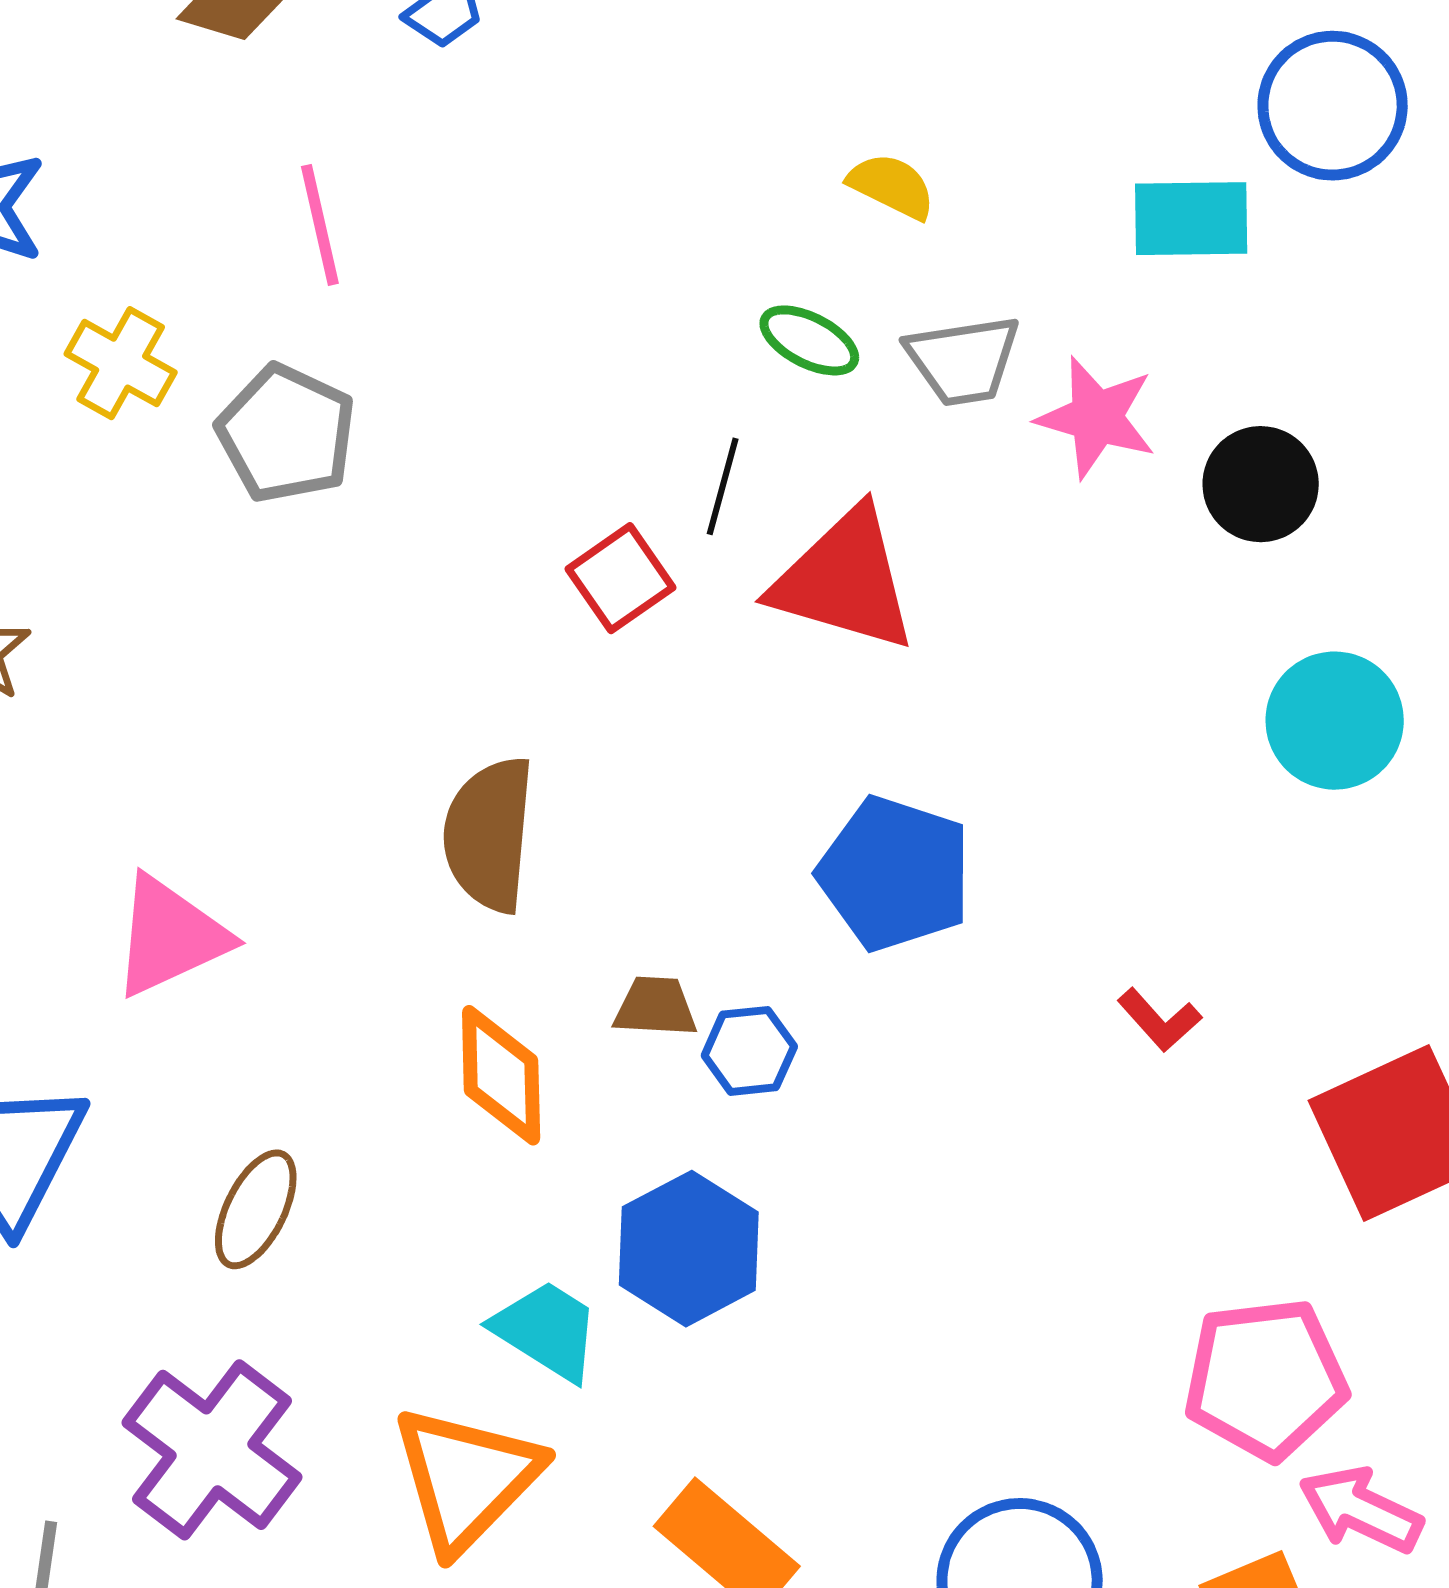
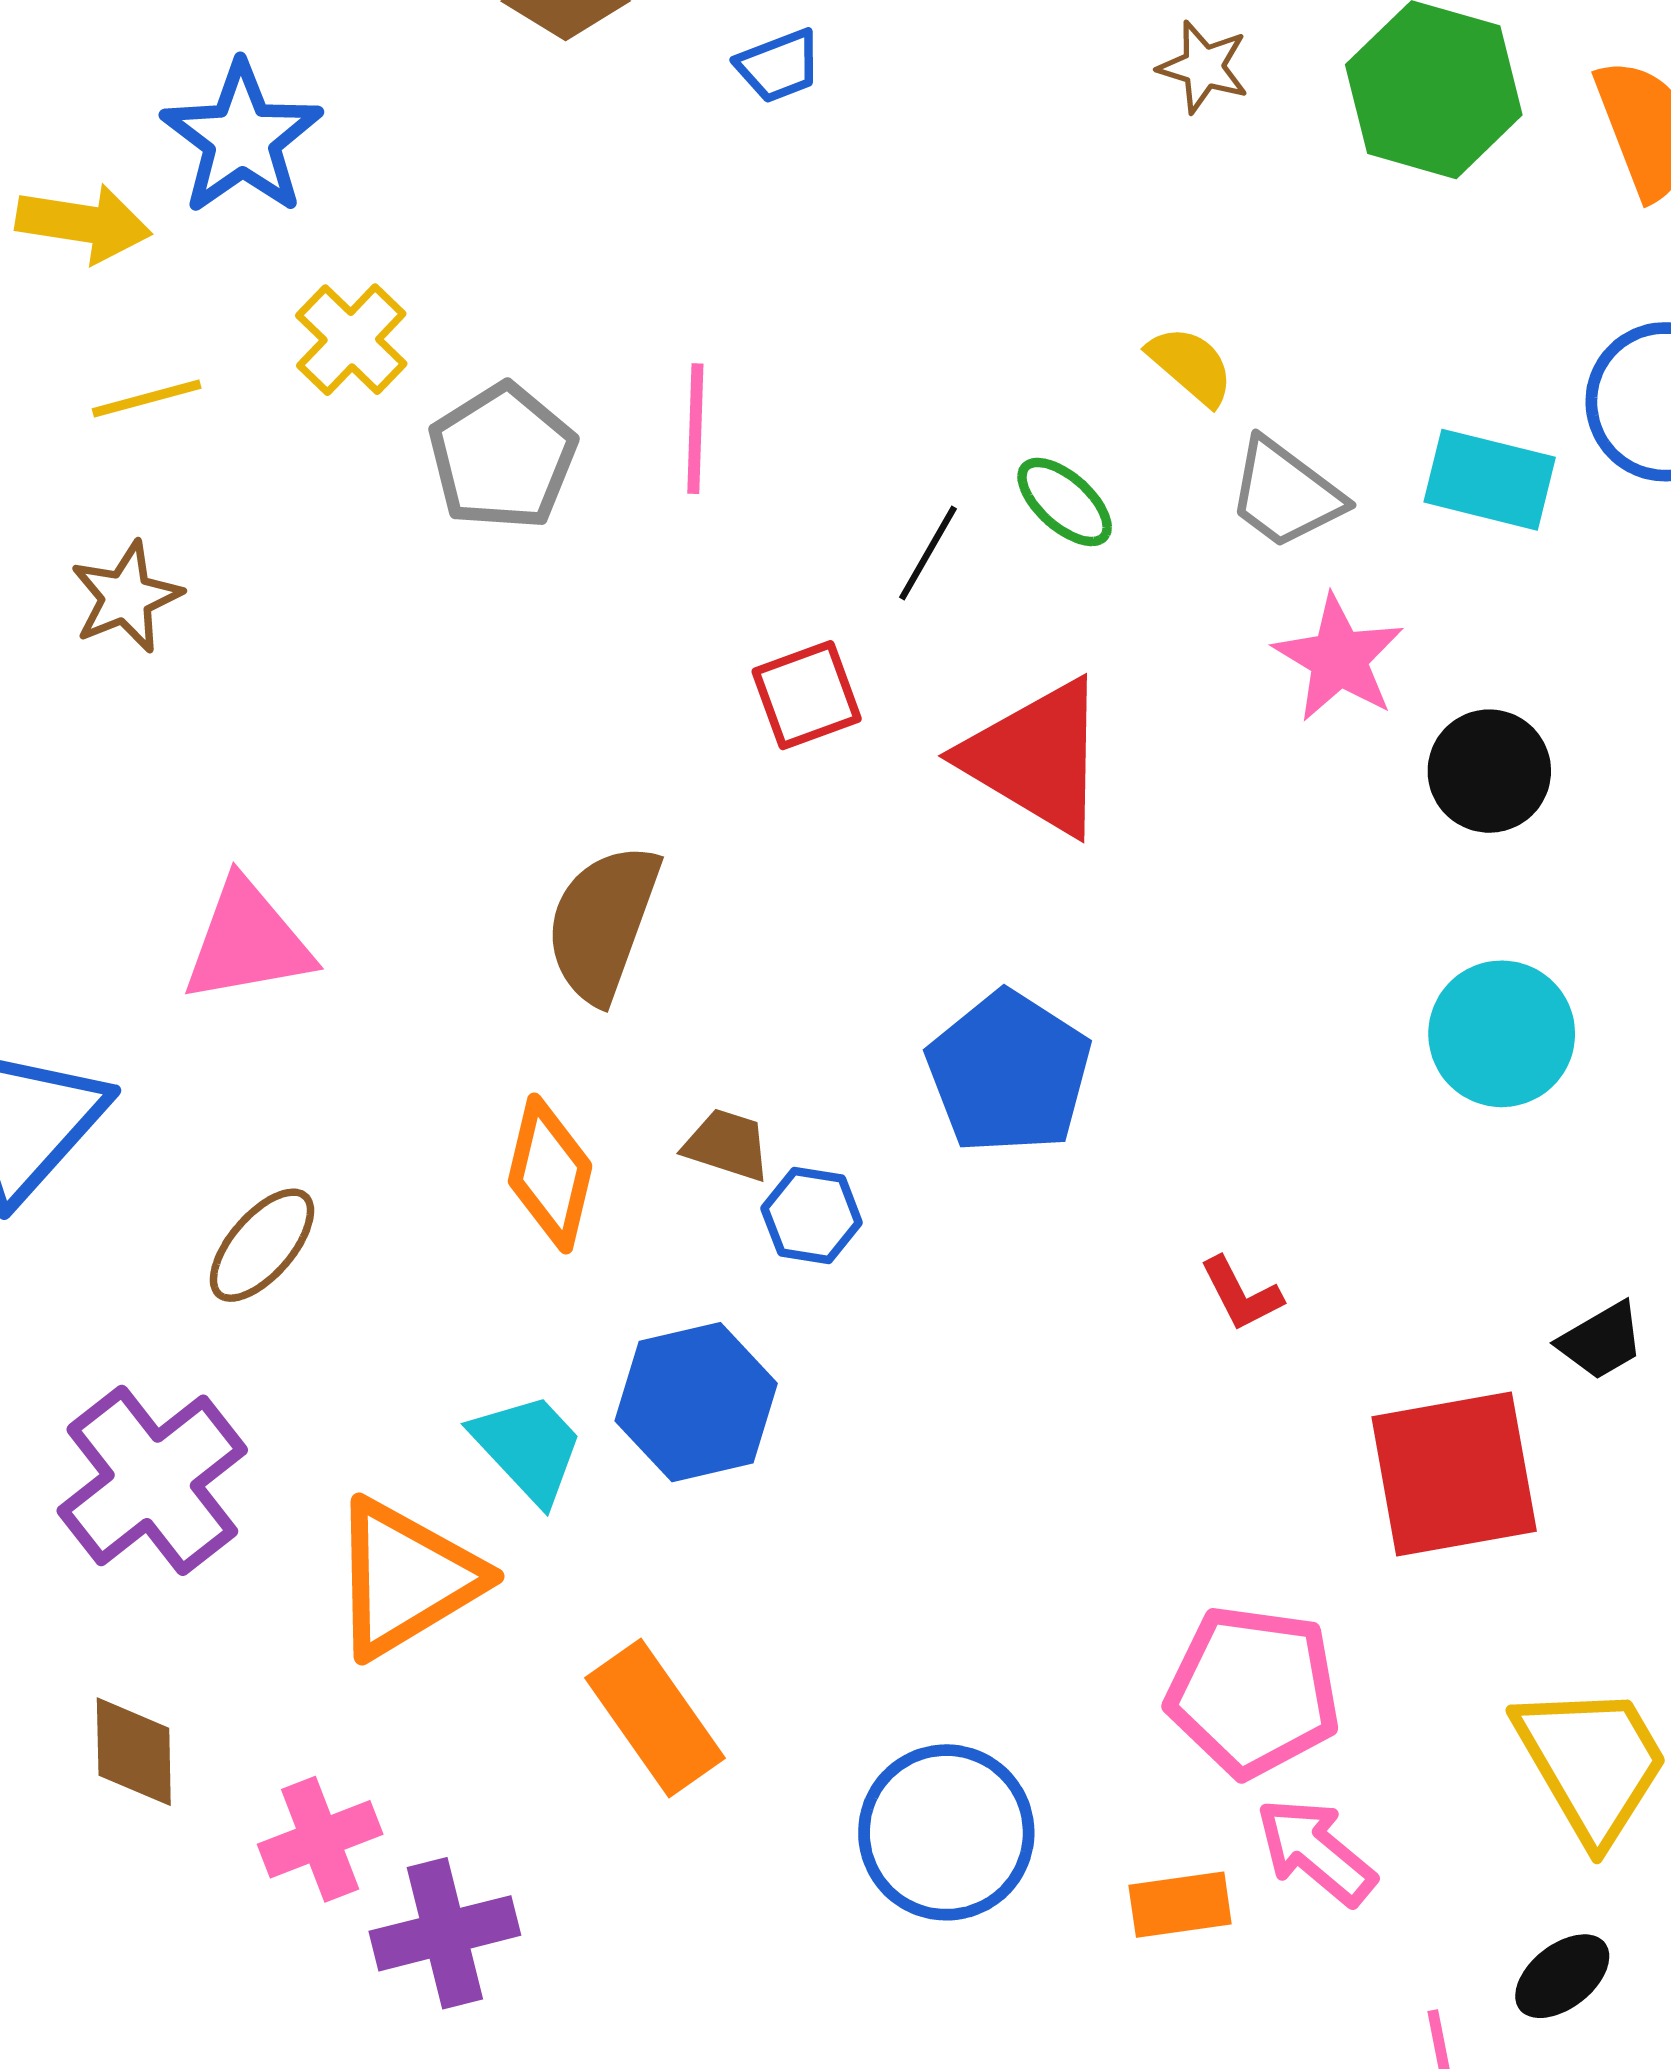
pink line: (320, 225) -> (695, 429), moved
gray trapezoid: (963, 360) -> (1285, 494), moved, turned 31
black line: (723, 486) -> (928, 553), moved

